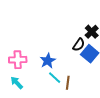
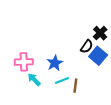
cyan line: (55, 78) -> (62, 81), turned -64
cyan arrow: (17, 83) -> (34, 79), moved

